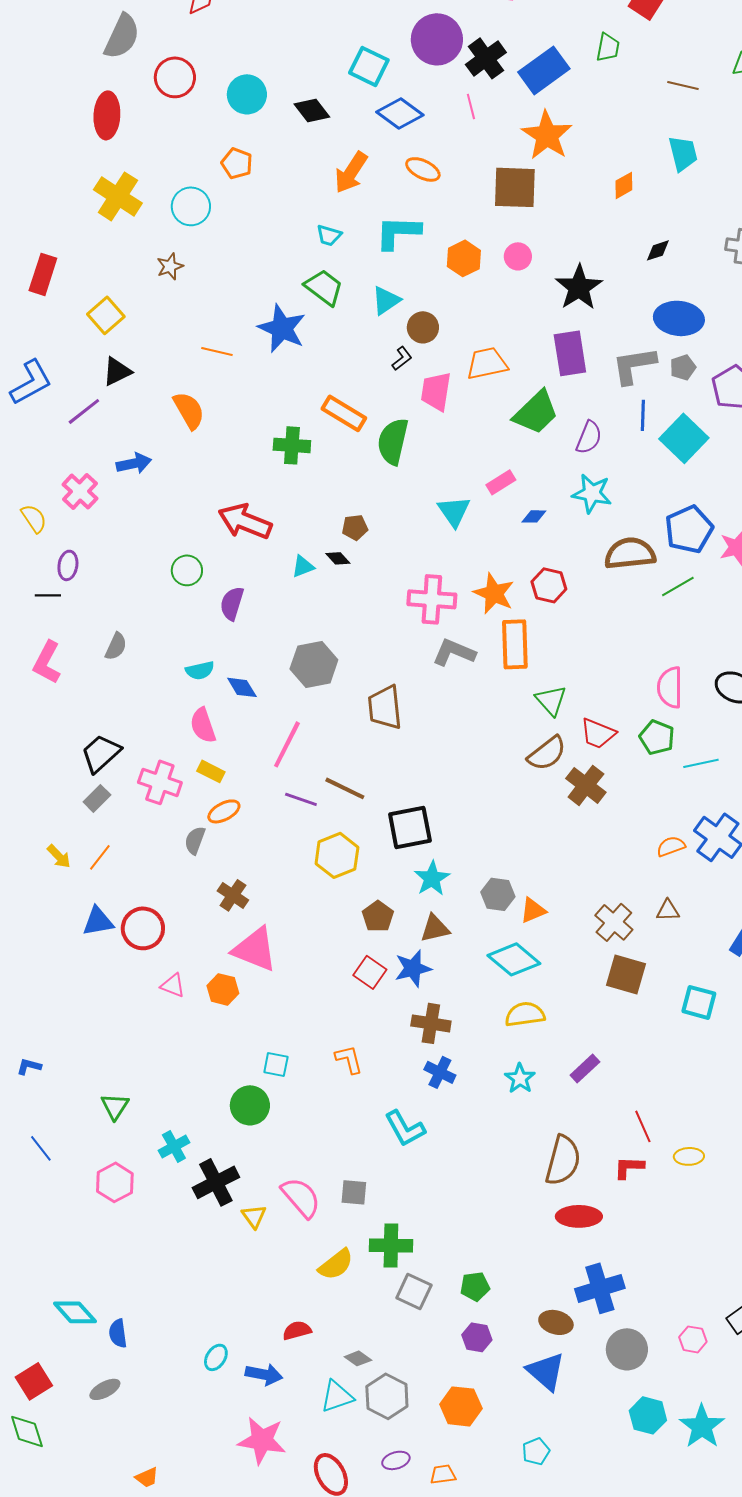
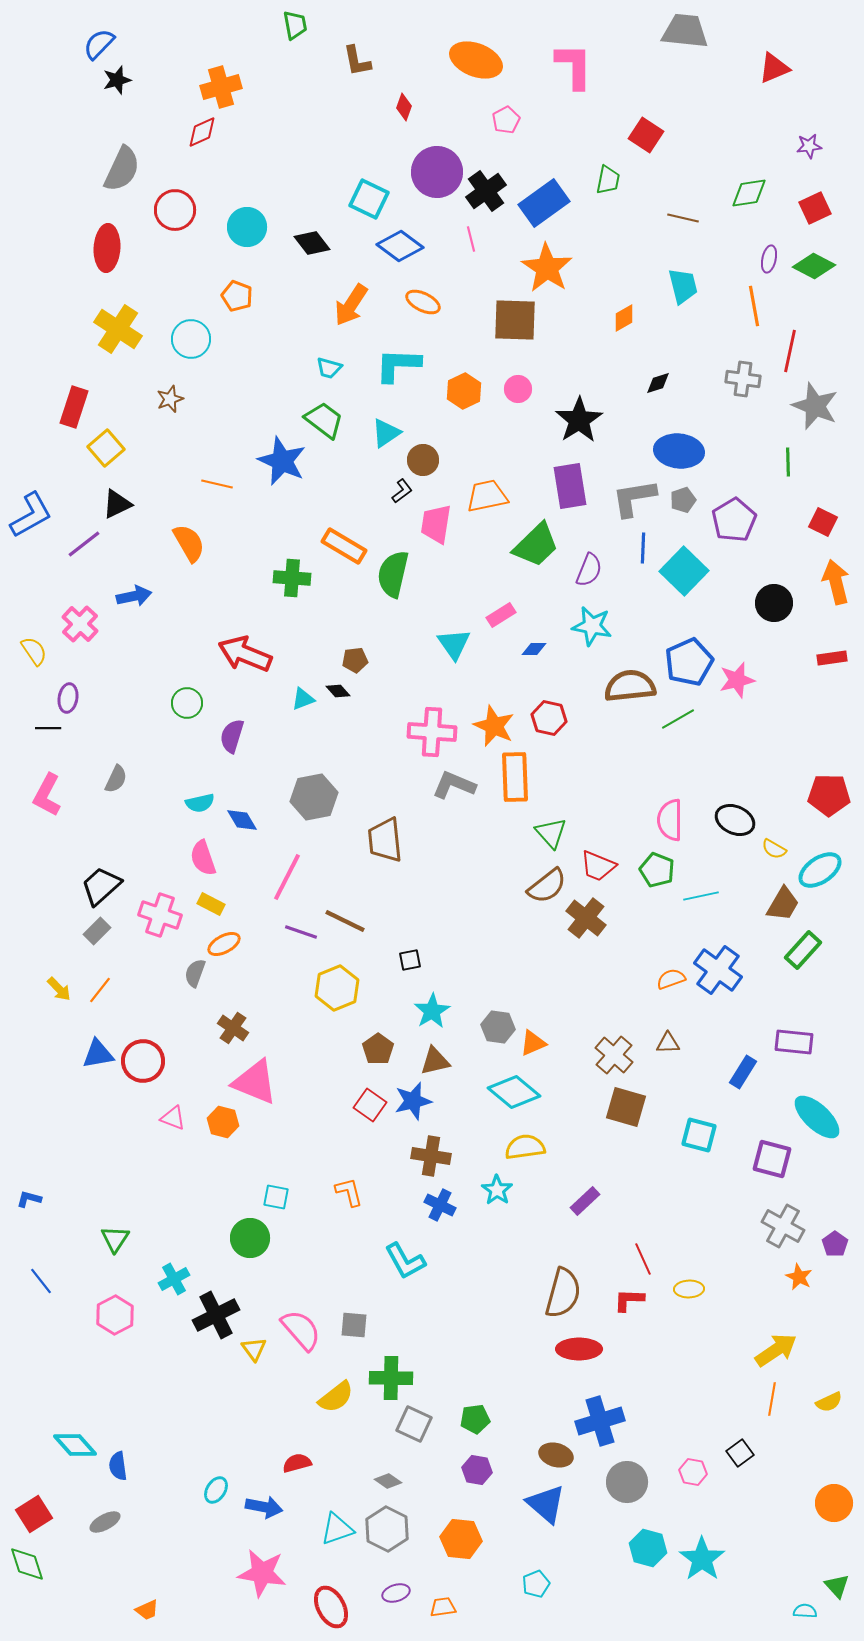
red rectangle: (43, 274) -> (74, 407), moved
black square: (410, 827) -> (410, 960), size x0.5
cyan star: (520, 1078) -> (497, 1190), moved
gray diamond: (358, 1358) -> (388, 1481), moved

